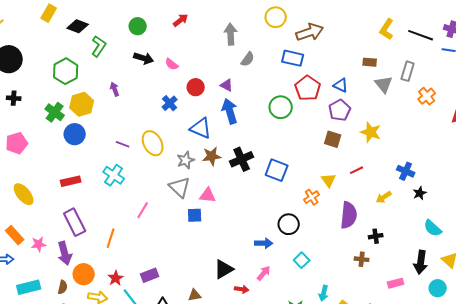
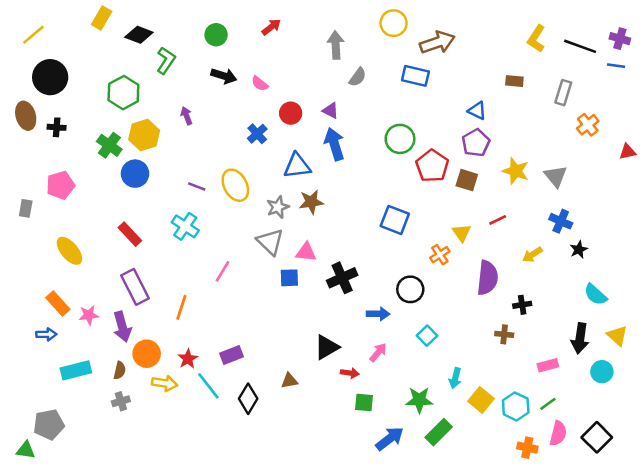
gray triangle: (384, 84) -> (556, 176), moved
red pentagon: (308, 88) -> (432, 166), moved
blue triangle: (201, 128) -> (297, 166), turned -30
black cross: (242, 159) -> (342, 278), moved
red rectangle: (71, 181) -> (130, 234), turned 60

